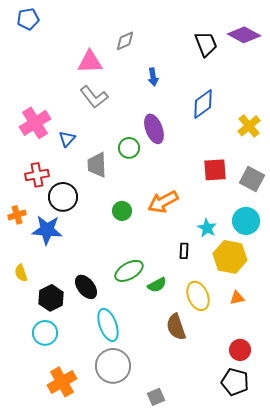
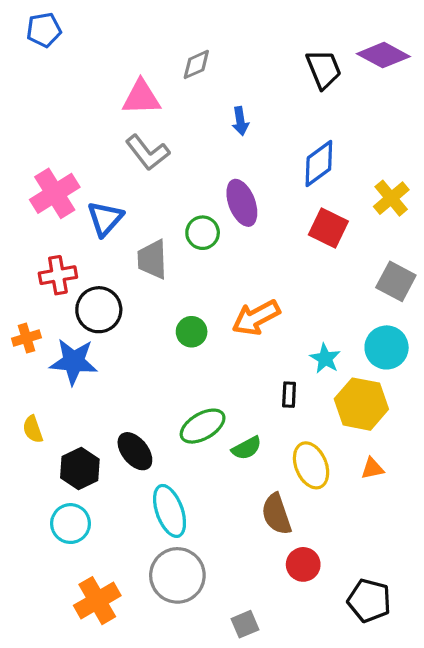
blue triangle: (67, 139) -> (105, 219), size x1.4
red square: (215, 170) -> (328, 228), moved, turned 30
red circle: (240, 350) -> (303, 564), moved

